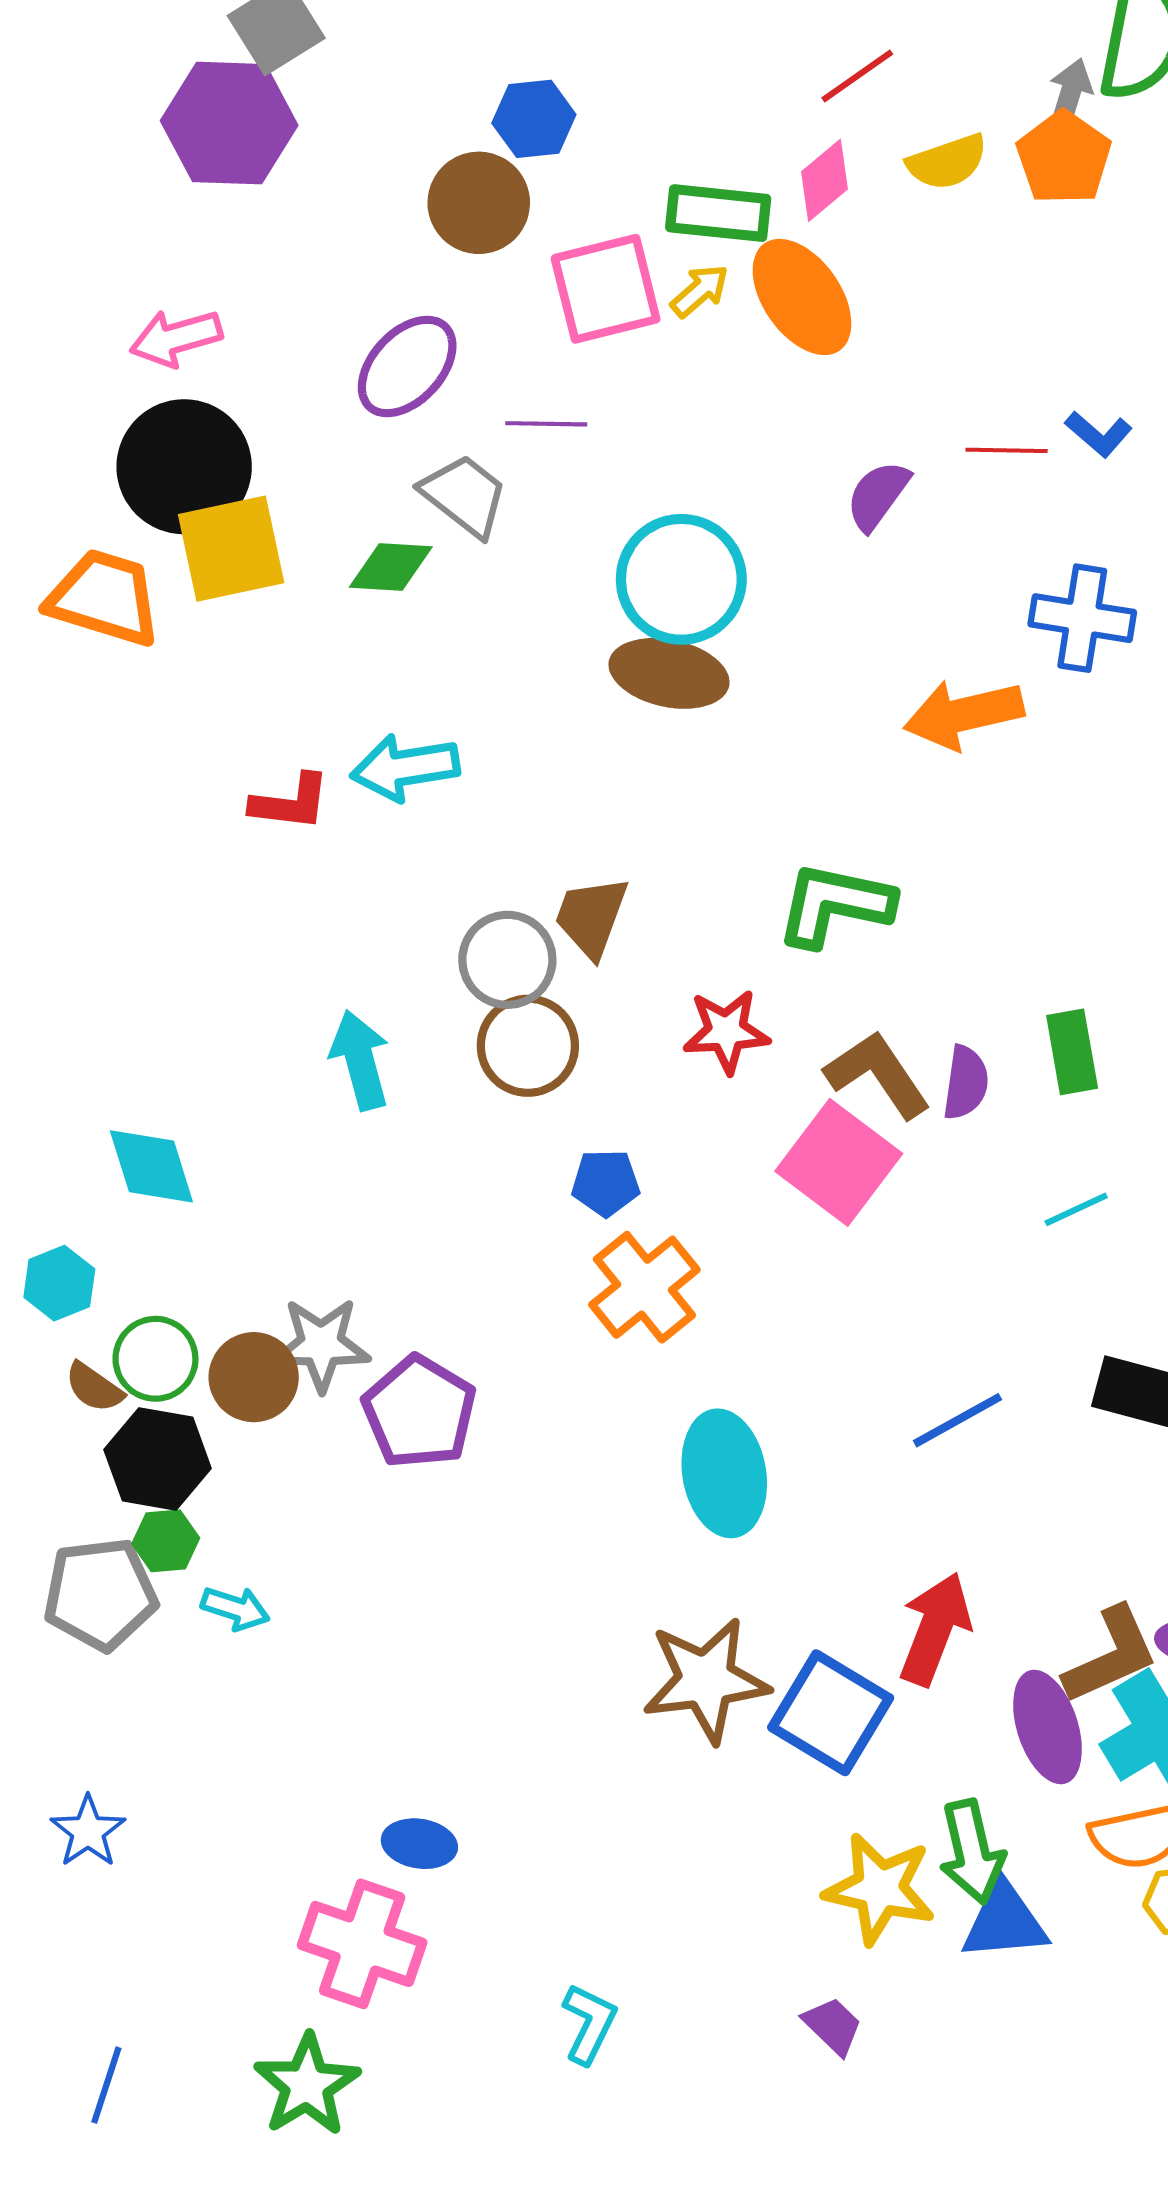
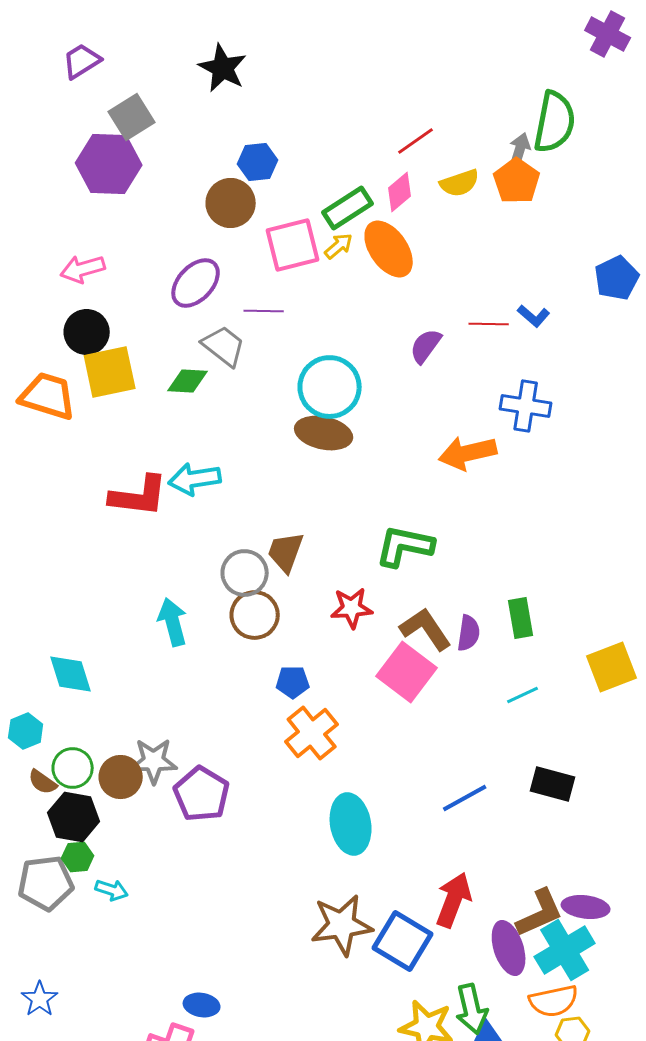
green rectangle: (718, 213) -> (348, 208), turned -39
black circle: (184, 467) -> (87, 332), size x0.7
red L-shape: (291, 802) -> (139, 496), size x1.5

